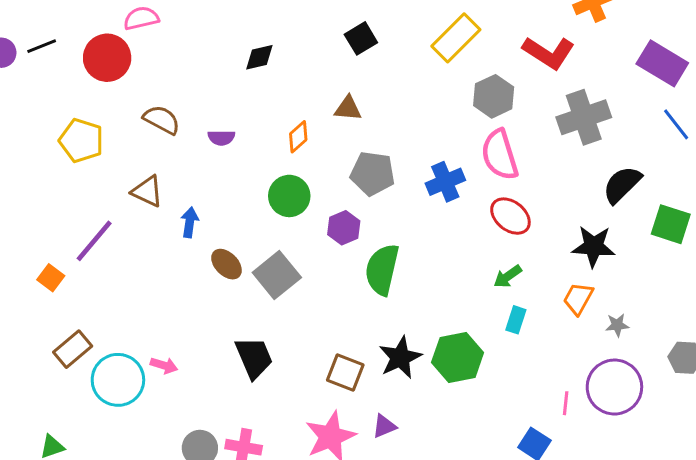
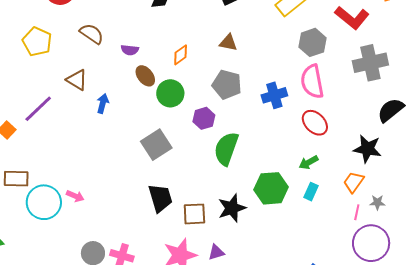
brown triangle: (348, 108) -> (228, 43), moved
brown ellipse: (226, 264) -> (145, 76), moved
brown rectangle: (73, 349) -> (16, 179), turned 35
black trapezoid: (254, 358) -> (160, 198), moved
green hexagon: (458, 358) -> (271, 188), moved
brown square: (345, 372) -> (194, 214), turned -30
pink line: (566, 403) -> (357, 212), moved

